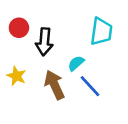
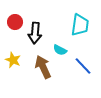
cyan semicircle: (76, 63) -> (60, 50), turned -112
blue line: (90, 86) -> (83, 66), moved

